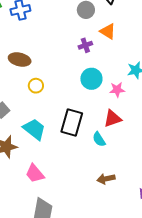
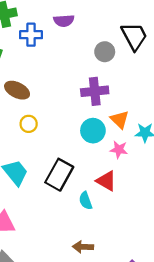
orange triangle: (108, 31) -> (120, 119), moved
purple cross: (85, 45) -> (95, 91), size x1.6
red triangle: (113, 118) -> (106, 181), turned 36

